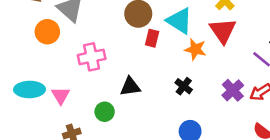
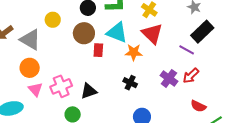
orange circle: (47, 32) -> (30, 68), moved
pink cross: (92, 57) -> (61, 86), moved
pink triangle: (61, 95) -> (35, 89), moved

